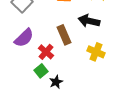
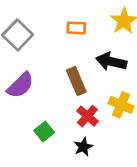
red cross: (46, 52) -> (87, 116), moved
black star: (56, 82) -> (83, 147), moved

